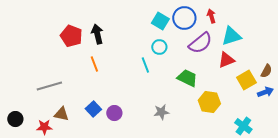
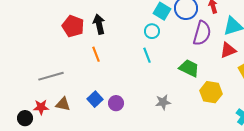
purple semicircle: (200, 43) -> (202, 33), turned -35
cyan circle: (159, 47) -> (152, 31), moved
black circle: (15, 119) -> (25, 118), moved
red star: (44, 127) -> (41, 107), moved

